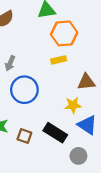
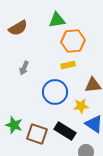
blue circle: (24, 90) -> (55, 92), moved
brown square: (24, 136) -> (37, 134), size x1.5

